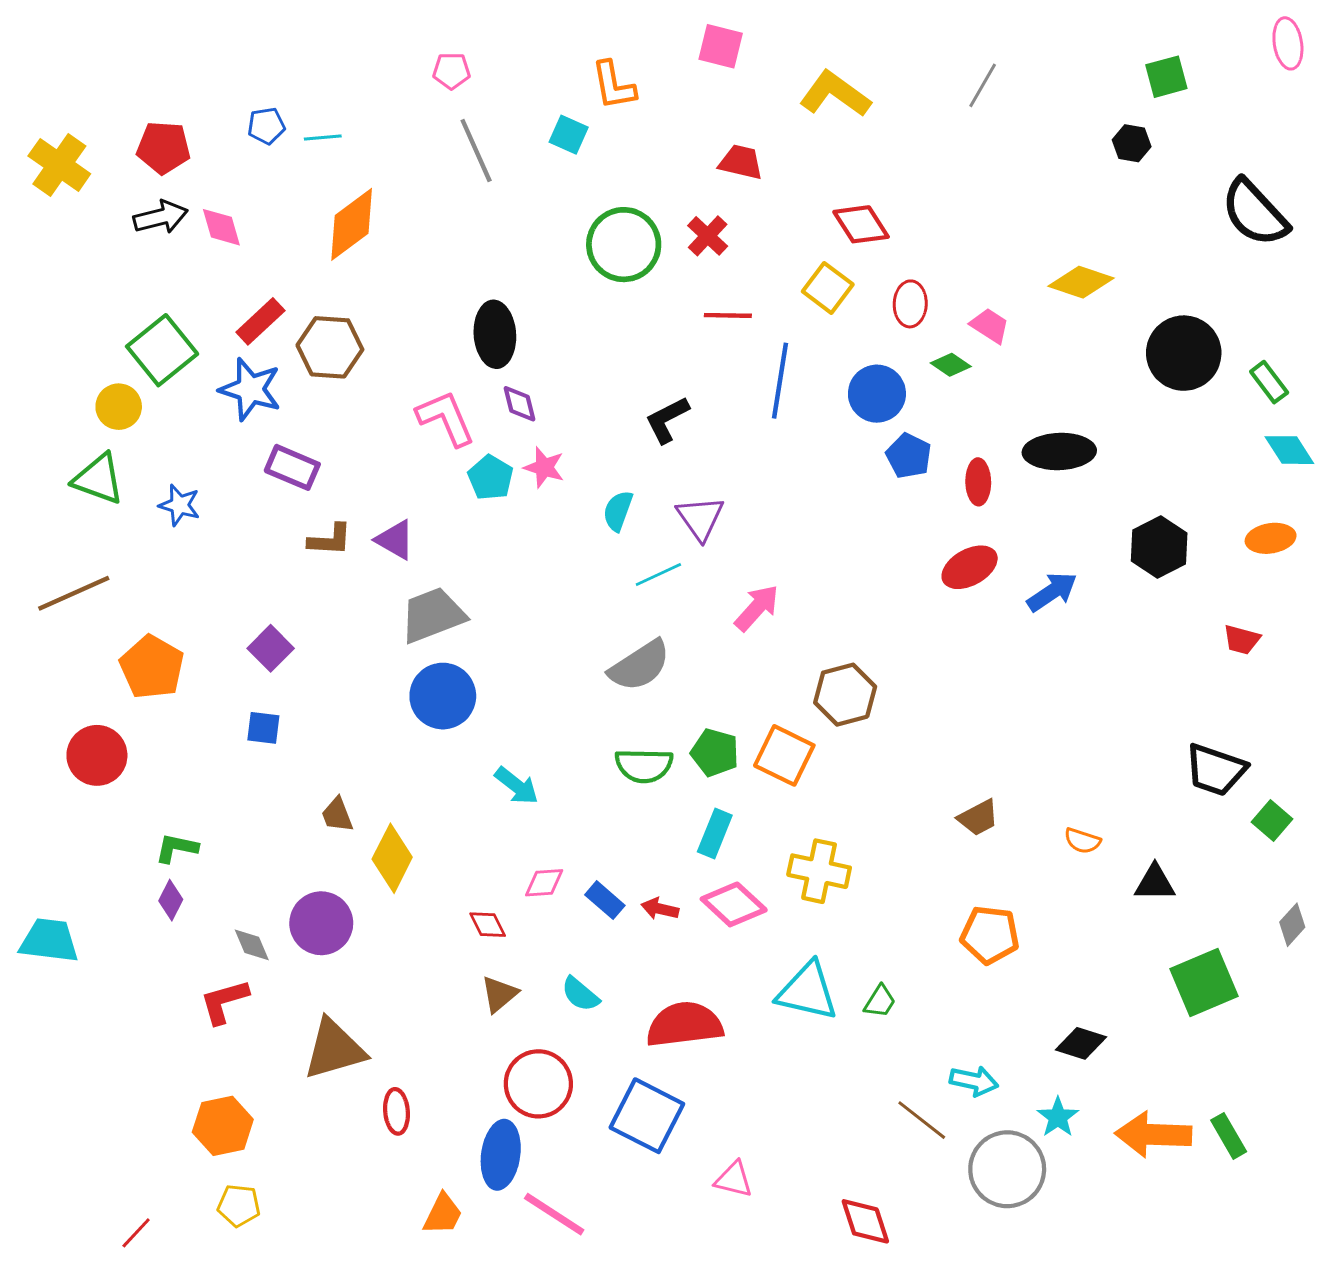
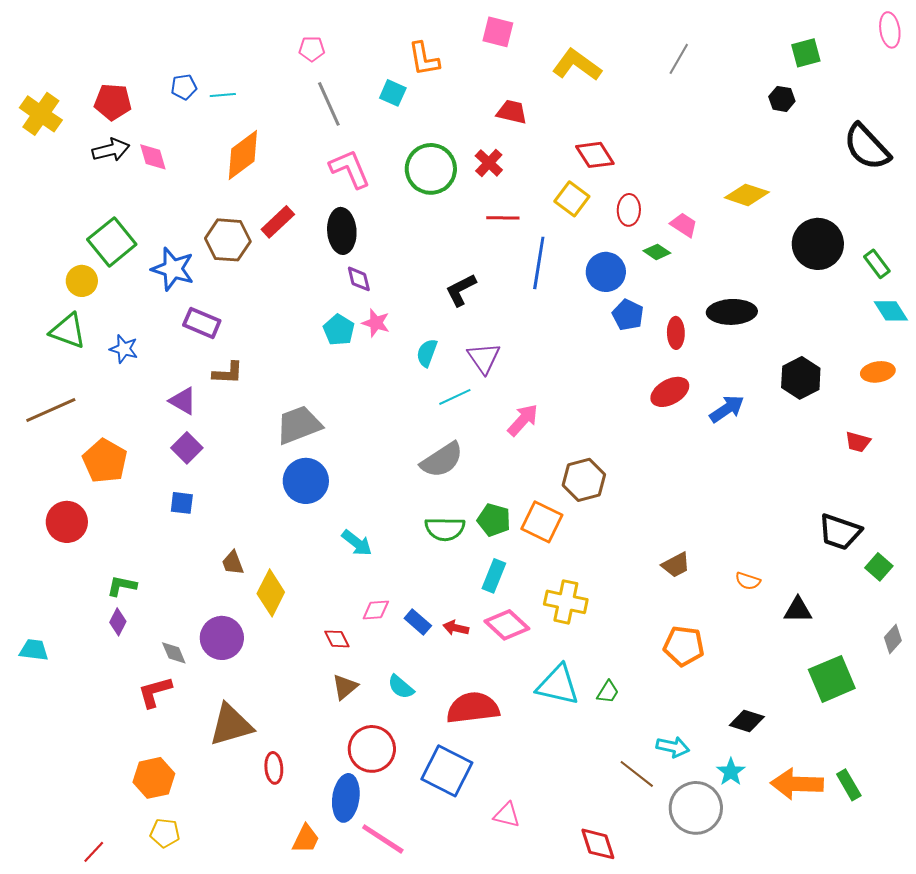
red rectangle: (260, 321) -> (278, 222), moved
pink L-shape: (446, 418) -> (350, 169), moved
purple triangle: (395, 540) -> (183, 401), moved
cyan trapezoid: (49, 941) -> (34, 650), size x0.7

